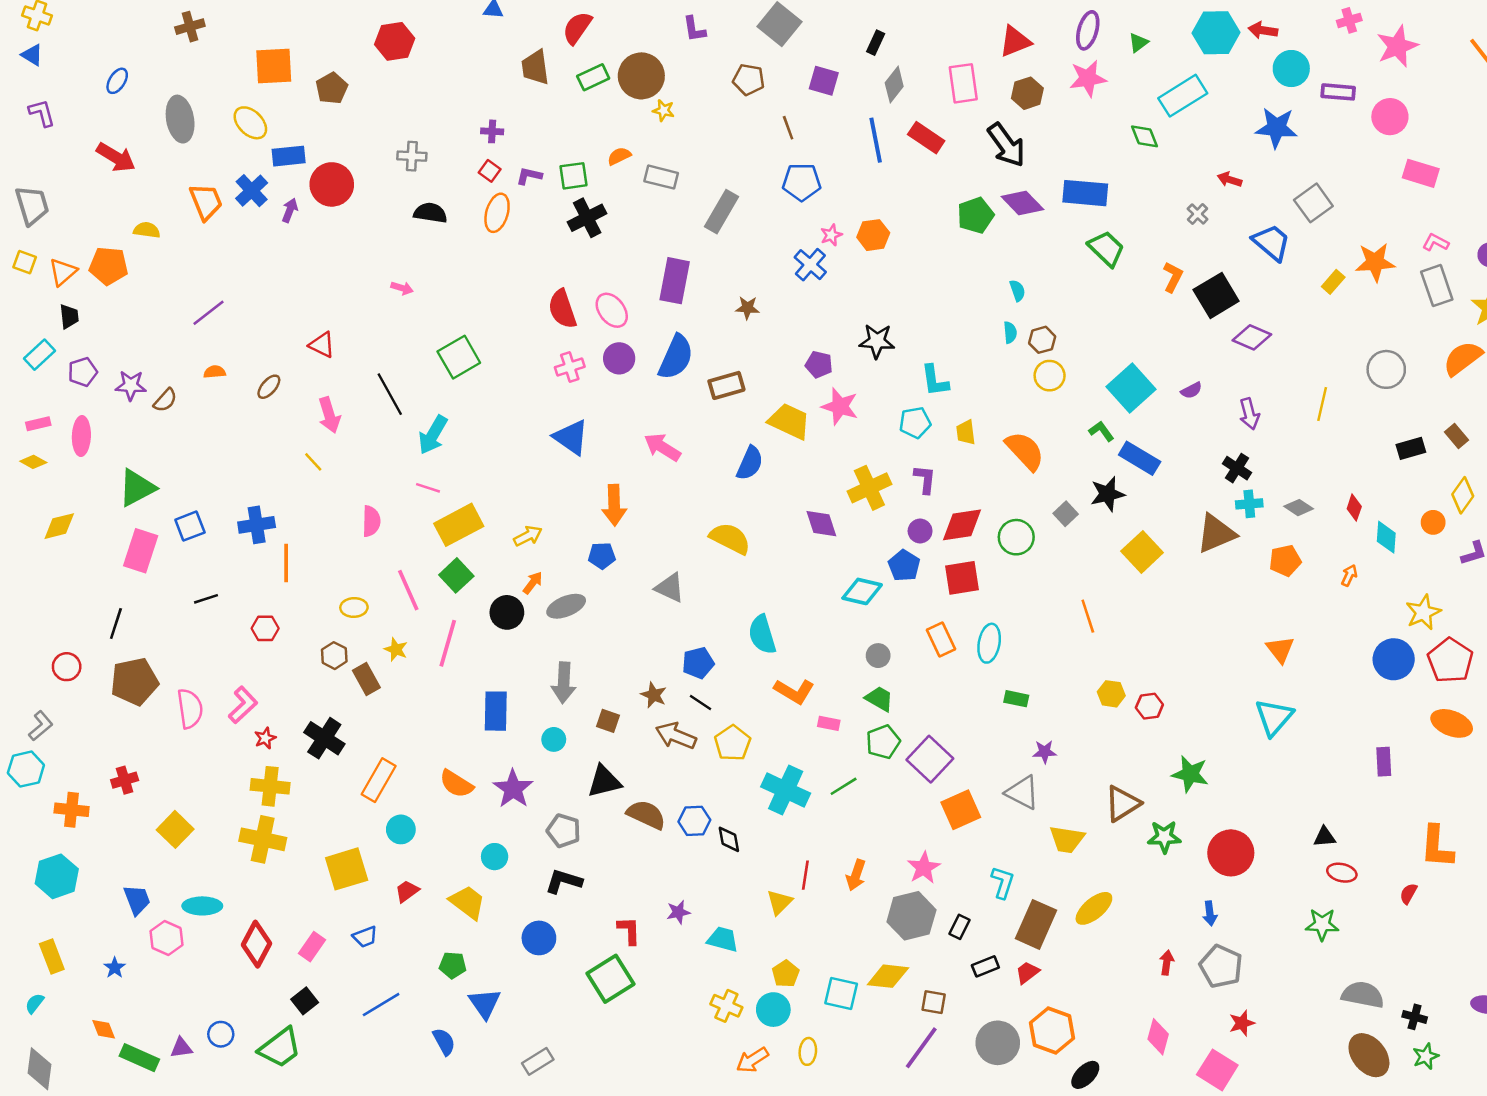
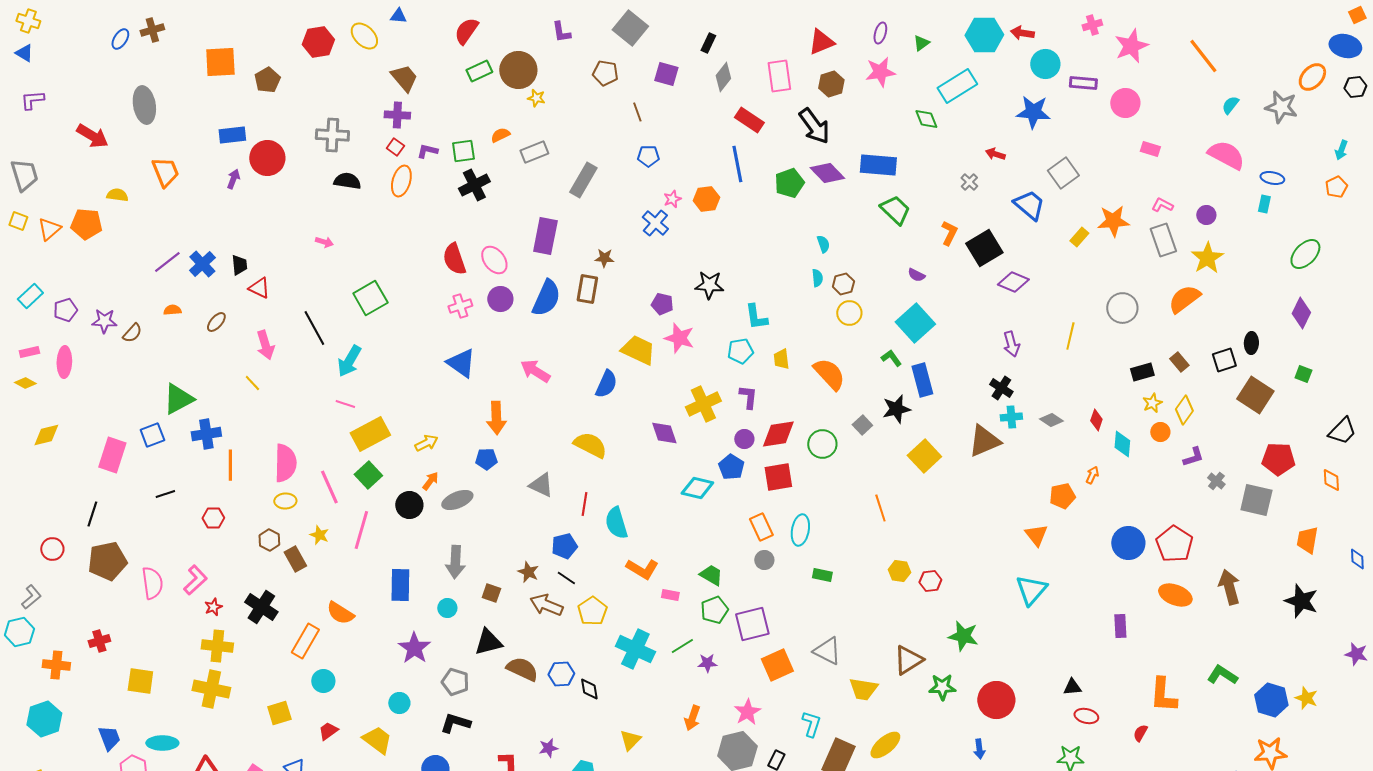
purple ellipse: (1088, 30) -> (880, 33), size x0.7
brown trapezoid: (535, 67) -> (404, 78), moved, turned 148
blue ellipse: (117, 81) -> (120, 39), moved
purple L-shape: (42, 113) -> (32, 100), turned -80
yellow ellipse: (250, 123) -> (364, 36), moved
purple cross: (492, 131) -> (397, 115), size x1.4
blue line: (876, 140) -> (737, 164), moved
gray cross: (412, 156) -> (332, 135), size x1.4
pink rectangle: (1421, 173) -> (1150, 149), size x0.7
gray rectangle: (661, 177) -> (534, 152), turned -36
blue pentagon: (802, 182) -> (648, 156), size x0.7
blue cross: (252, 191) -> (202, 264), moved
black trapezoid: (69, 316) -> (239, 265), moved
brown rectangle: (726, 385) -> (587, 289), moved, turned -64
purple semicircle: (1191, 390) -> (916, 275), moved, turned 54
blue rectangle: (1140, 458) -> (922, 380), turned 44
green triangle: (137, 488) -> (178, 399), moved
pink semicircle: (371, 521) -> (285, 463), moved, size x1.5
orange pentagon: (1285, 561) -> (1062, 496), moved
yellow star: (1423, 612) -> (1152, 403), moved, size x0.7
gray circle: (878, 656) -> (764, 560), moved
purple star: (1045, 752) -> (707, 663), moved
purple square: (930, 759) -> (752, 624), turned 33
orange semicircle: (456, 784) -> (340, 613), moved
yellow square: (175, 829) -> (140, 681), turned -36
yellow square: (347, 869) -> (279, 713), size x0.7
red line: (805, 875) -> (584, 504), moved

